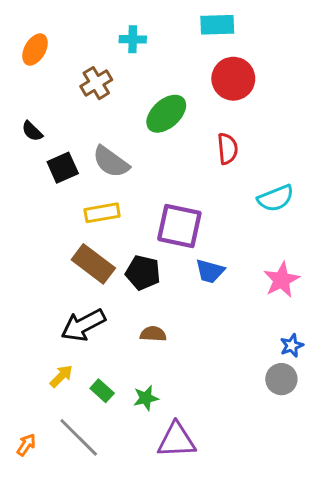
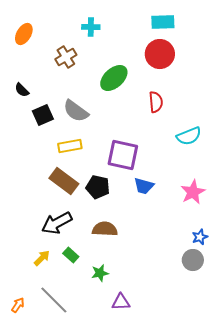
cyan rectangle: (217, 25) -> (163, 22), moved
brown semicircle: (153, 334) -> (105, 229), size x1.4
green rectangle: (102, 391) -> (71, 255), moved
purple triangle: (176, 440) -> (121, 302), size x0.7

